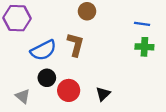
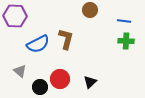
brown circle: (87, 11) -> (90, 10), moved
black circle: (47, 78) -> (40, 87), moved
gray triangle: (23, 96) -> (20, 71), moved

